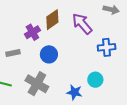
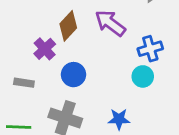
gray rectangle: (13, 53) -> (24, 83), turned 32
cyan circle: (95, 80) -> (143, 76), moved

